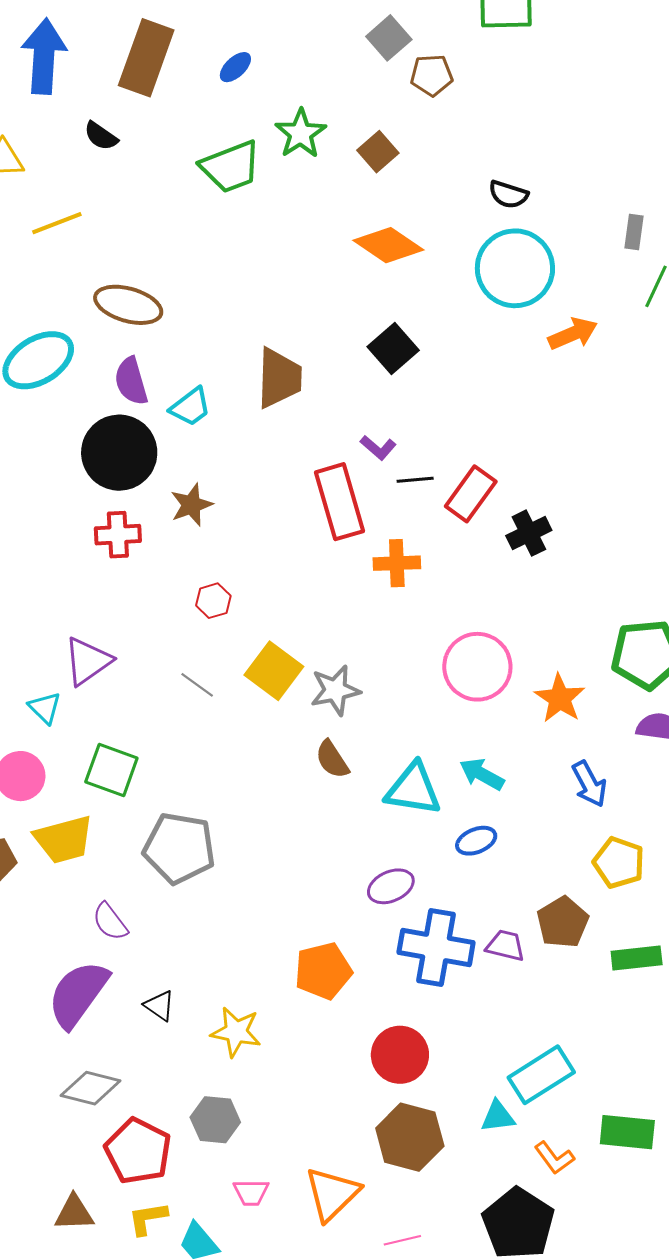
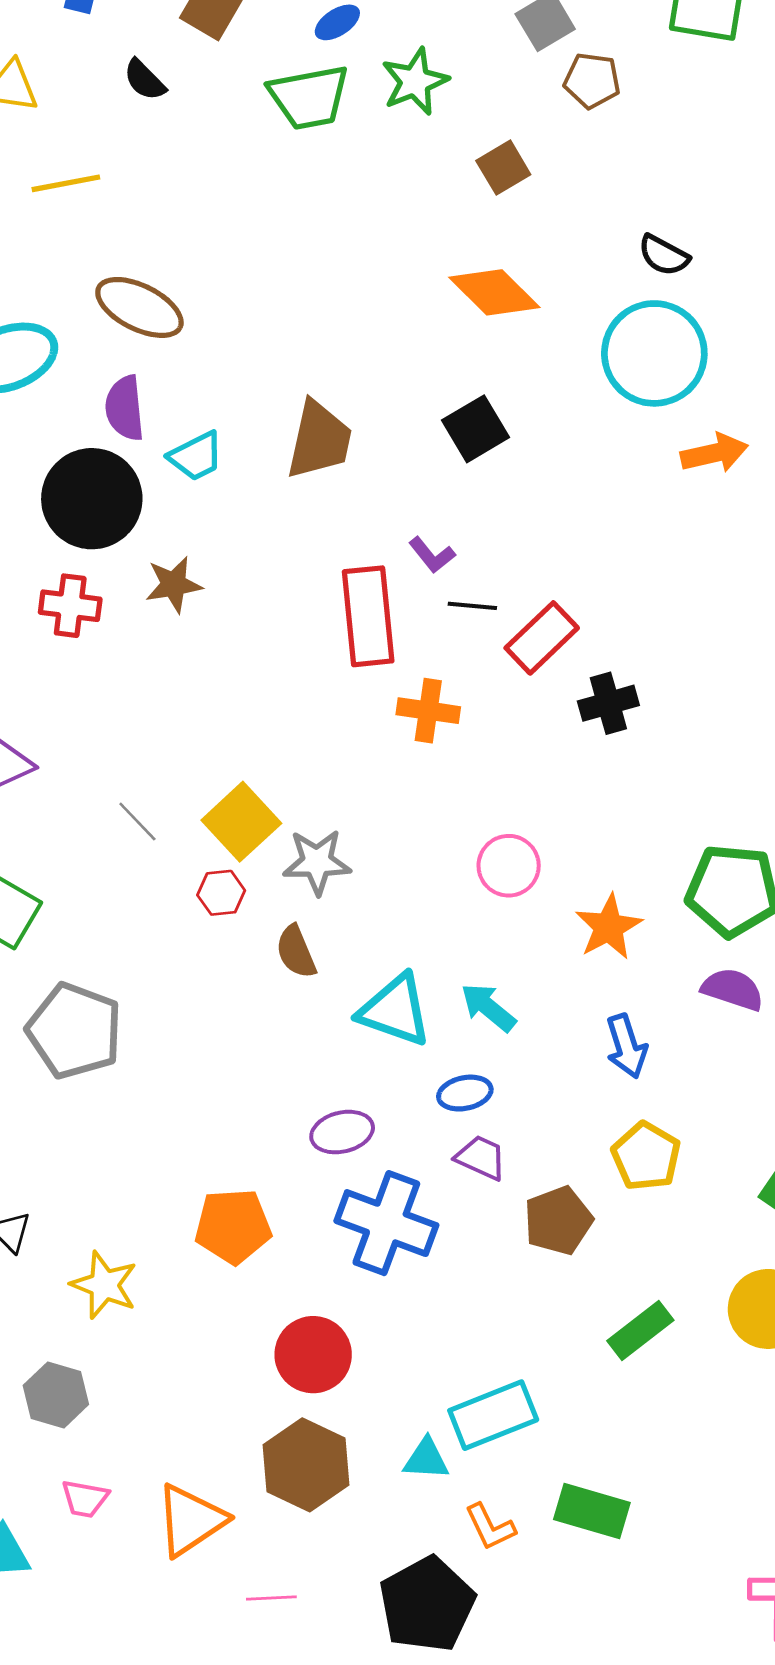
green star: (301, 134) -> (415, 81), moved
green trapezoid: (231, 167) -> (309, 97), moved
red hexagon: (213, 601) -> (221, 893), moved
pink circle: (477, 667) -> (509, 866), size x0.7
purple trapezoid: (505, 946) -> (481, 1158), moved
green rectangle: (637, 958) -> (640, 1330), moved, turned -42

